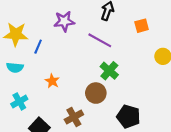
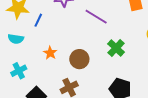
green cross: (109, 71) -> (116, 48), moved
brown circle: (96, 93) -> (79, 59), moved

